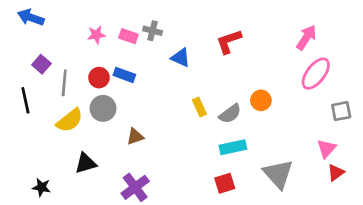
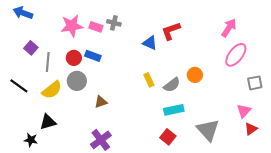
pink star: (96, 35) -> (72, 26), size x1.6
blue triangle: (181, 58) -> (150, 43), moved
black line: (25, 100) -> (19, 86), moved, turned -42
black triangle: (86, 163) -> (48, 122), moved
red square: (225, 183) -> (168, 137), turned -35

